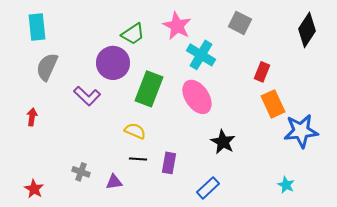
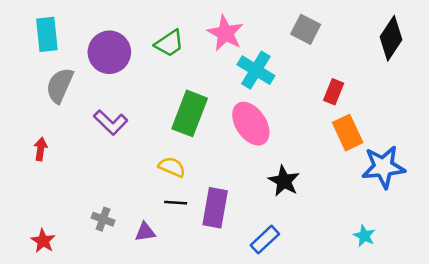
purple circle: (113, 63) -> (109, 52), moved
purple rectangle: (169, 163) -> (215, 208), size x1.4

